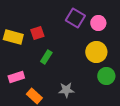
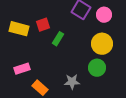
green rectangle: (46, 57) -> (58, 39), moved
green circle: (106, 76) -> (97, 68), moved

